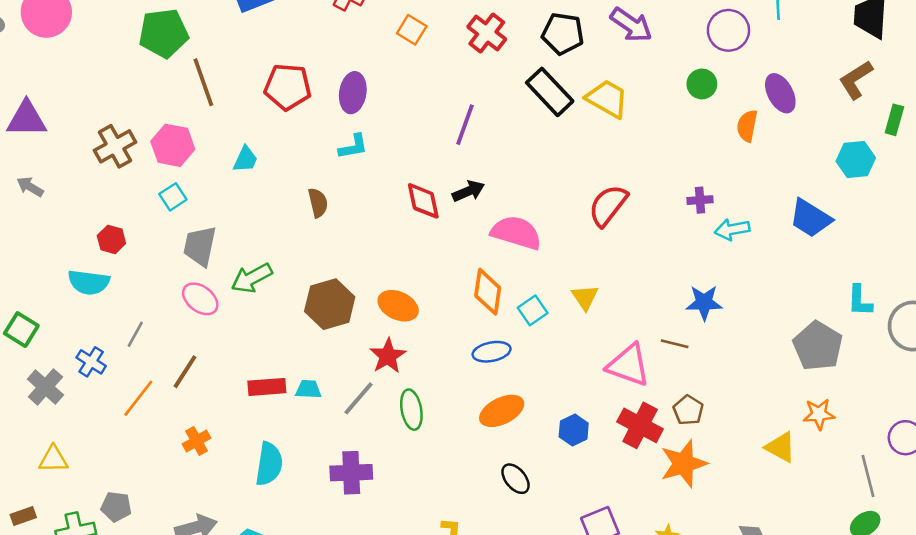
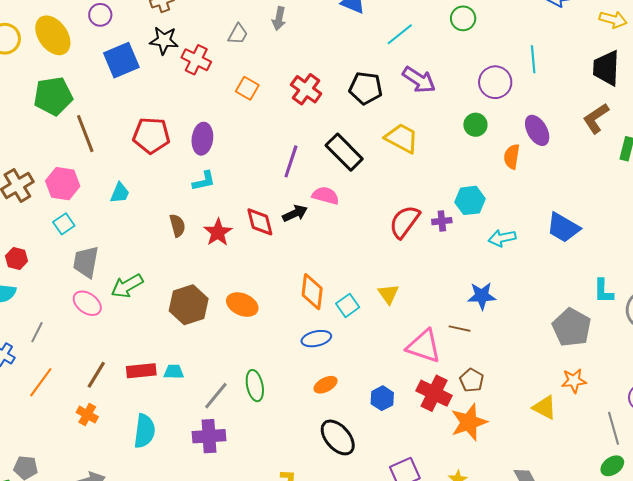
black rectangle: (550, 92) -> (344, 152), moved
cyan hexagon: (856, 160) -> (470, 200), moved
purple cross: (700, 200) -> (442, 221), moved
pink semicircle: (516, 233) -> (326, 195), moved, size x0.7
red star: (388, 356) -> (218, 232), moved
brown line: (185, 372) -> (96, 375), moved
gray line: (358, 398) -> (216, 396), moved
orange ellipse: (502, 411) -> (326, 385), size x0.7
orange cross: (197, 441) -> (87, 415), turned -30
black ellipse: (516, 479) -> (338, 437), size x1.5

